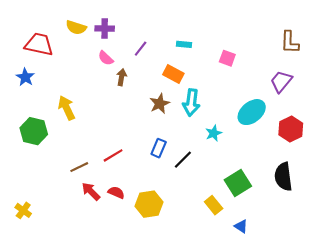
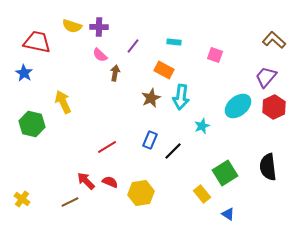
brown L-shape: (290, 42) -> (274, 40), turned 130
red hexagon: (291, 129) -> (274, 107), moved
brown line: (79, 167) -> (70, 202), moved

